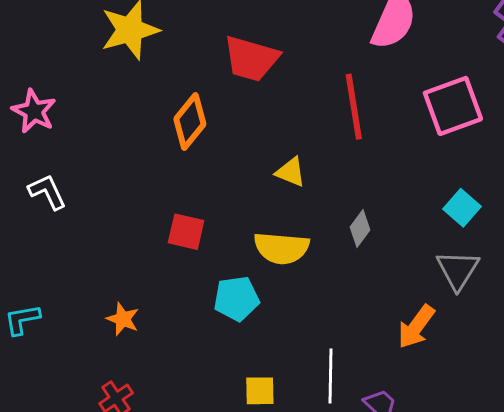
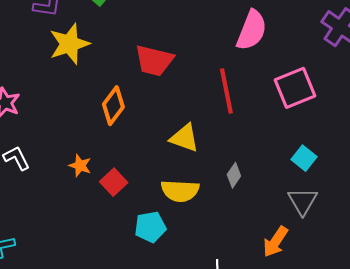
yellow triangle: (291, 172) -> (184, 138), size x1.4
red square: (186, 232) -> (114, 182), turned 36
orange star: (123, 319) -> (80, 166), moved

